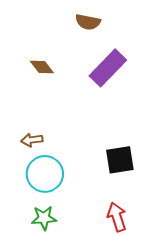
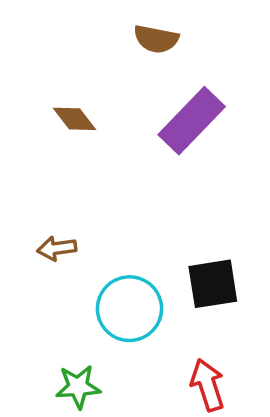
cyan circle: (45, 174) -> (129, 309), moved

